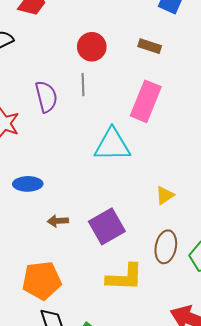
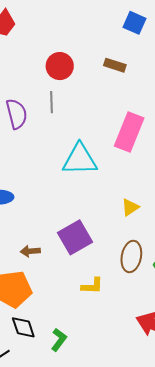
pink rectangle: (146, 101) -> (129, 132), moved
brown arrow: (58, 221) -> (30, 251), moved
yellow L-shape: (125, 277) -> (92, 286), size x0.6

